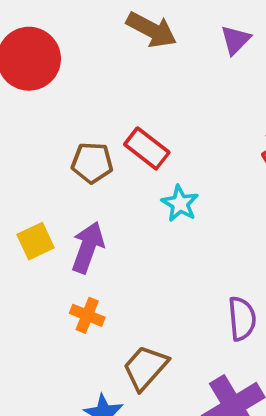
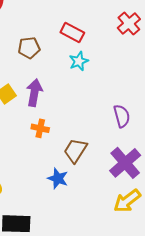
red rectangle: (147, 148) -> (72, 33), moved
cyan star: (180, 203) -> (79, 61), turned 30

